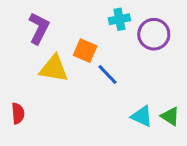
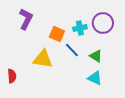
cyan cross: (119, 19) -> (80, 28), moved
yellow triangle: (54, 69) -> (43, 59), moved
green triangle: (170, 116) -> (96, 56), moved

